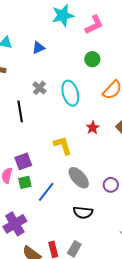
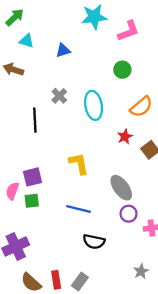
red star: (93, 128) -> (125, 137), moved
gray ellipse: (79, 178) -> (121, 188), moved
blue line: (46, 192) -> (79, 209), moved, turned 60

